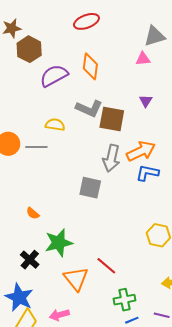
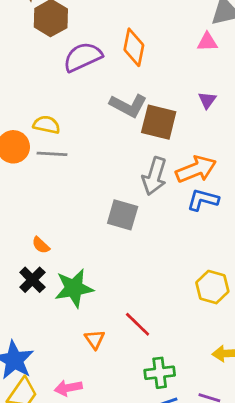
yellow semicircle: (55, 125) -> (47, 125), moved
black cross: (30, 260) -> (32, 280), moved
orange triangle: (76, 279) -> (95, 339), size x0.6

